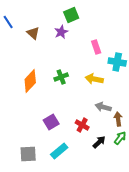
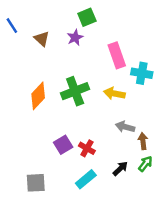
pink rectangle: (96, 47) -> (117, 55), size x1.5
green cross: (61, 77) -> (75, 91), size x1.6
red cross: (82, 125) -> (87, 148), moved
cyan rectangle: (59, 151) -> (86, 179), moved

